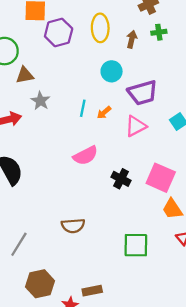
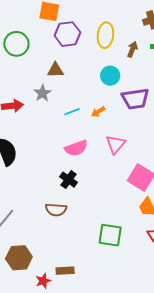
brown triangle: (25, 75) -> (55, 70), moved
cyan line: (83, 108) -> (72, 112), moved, turned 49
pink triangle: (136, 126) -> (116, 144), moved, turned -30
black cross: (121, 179) -> (69, 180), moved

